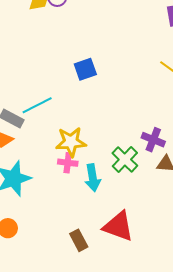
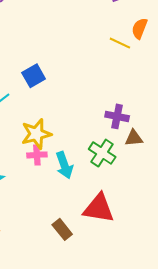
blue square: (85, 69) -> (34, 76), moved
green cross: (125, 159) -> (102, 153), moved

